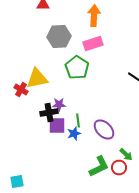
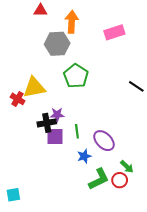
orange arrow: (94, 16) -> (72, 22), moved
pink rectangle: (93, 44) -> (114, 32), moved
blue star: (74, 134) -> (84, 156), moved

